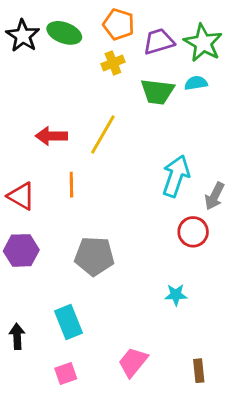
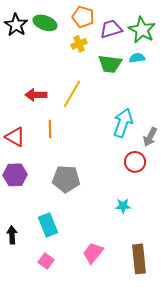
brown rectangle: (199, 371) -> (139, 259), size x1.8
pink square: (66, 374) -> (46, 261), turned -35

